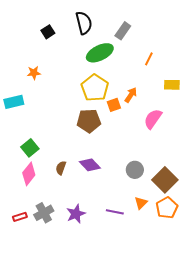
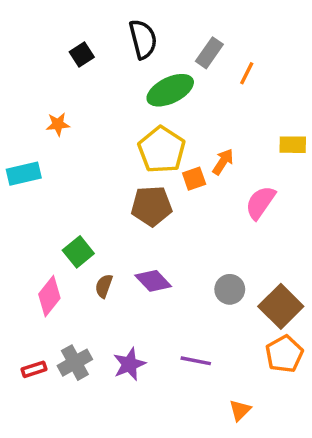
orange line: (149, 59) -> (247, 73), moved
green square: (30, 148) -> (78, 252), moved
orange triangle: (141, 203) -> (240, 410), moved

